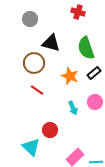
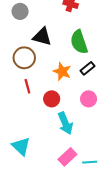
red line: (37, 90) -> (27, 86), turned 40
cyan arrow: (73, 108) -> (65, 123), moved, size x1.5
red circle: (50, 130) -> (52, 99), moved

